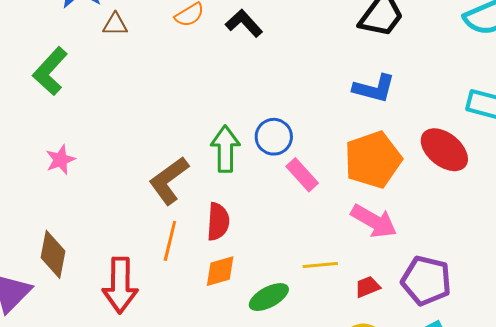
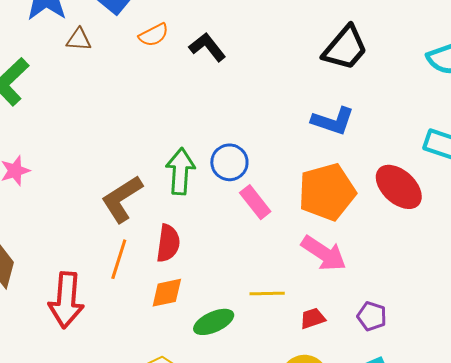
purple pentagon: (426, 281) -> (372, 316), size x0.6

